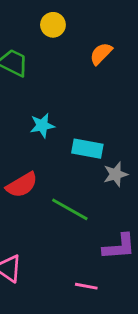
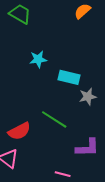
red semicircle: (22, 185) -> (19, 131), moved

